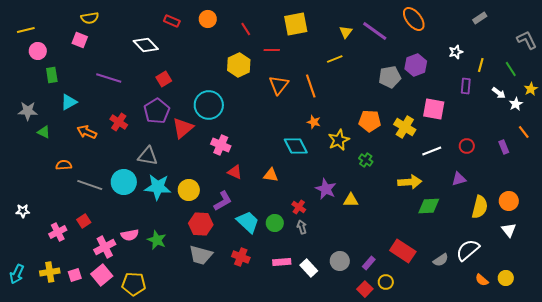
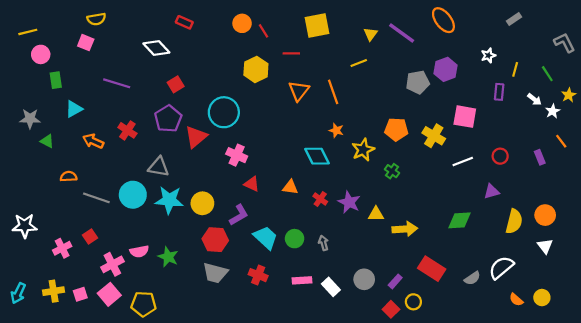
orange circle: (208, 19) -> (242, 23), moved
yellow arrow: (410, 182) -> (405, 229), moved
red cross: (299, 207) -> (320, 199), moved
white star: (23, 211) -> (25, 226), size x1.6

